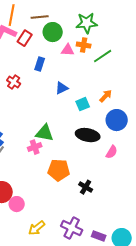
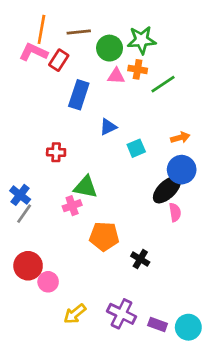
green circle: (53, 32) -> (110, 48), moved
blue rectangle: (40, 64) -> (79, 95), size x1.5
red cross: (14, 82) -> (56, 152), moved, turned -32
orange arrow: (106, 96) -> (180, 138), moved, turned 32
black ellipse: (88, 135) -> (167, 190), moved, turned -55
pink semicircle: (112, 152) -> (175, 212), turned -40

